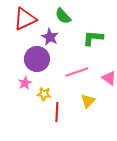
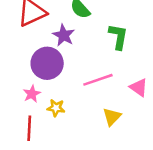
green L-shape: (93, 38) -> (118, 37), turned 95
red line: (57, 112) -> (29, 128), moved

